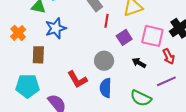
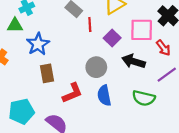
brown rectangle: (38, 55) -> (47, 73), moved
black arrow: (139, 63) -> (134, 61), size x1.5
red L-shape: (77, 79) -> (72, 93), turned -70

